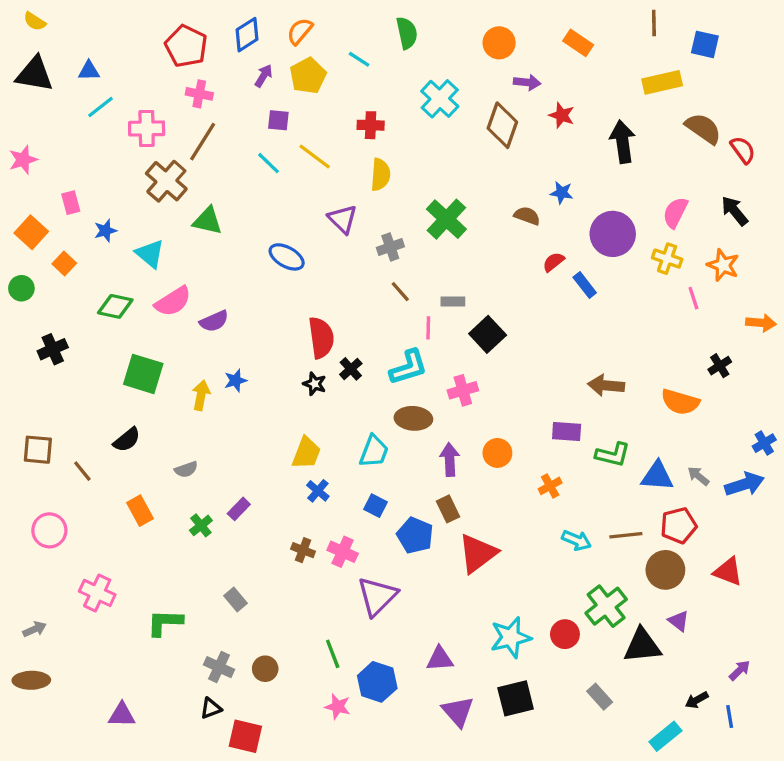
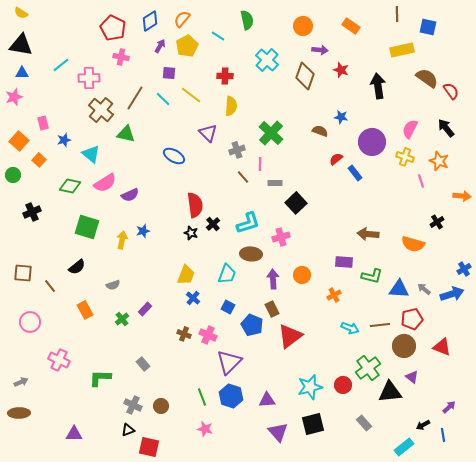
blue triangle: (89, 71) -> (22, 73), moved
brown line: (203, 142) -> (135, 98), moved
pink line: (428, 328) -> (260, 164), moved
blue hexagon: (377, 682) -> (231, 396), moved

